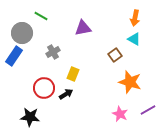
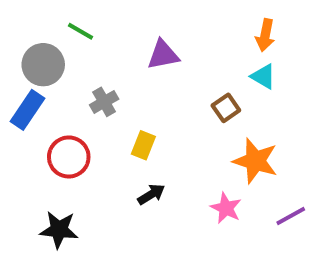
red circle: (44, 88) -> (69, 157), moved
black arrow: (66, 94) -> (151, 194), moved
pink star: (120, 114) -> (226, 208), moved

